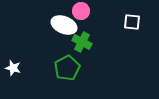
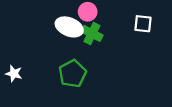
green cross: (82, 42) -> (92, 33), moved

